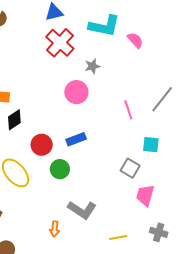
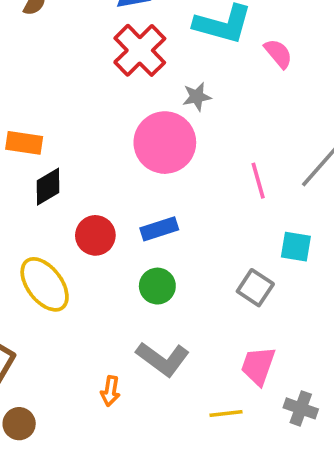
pink circle: (76, 92) -> (165, 143), size x1.4
green circle: (60, 169) -> (157, 286), moved
pink trapezoid: (145, 195) -> (258, 366), moved

